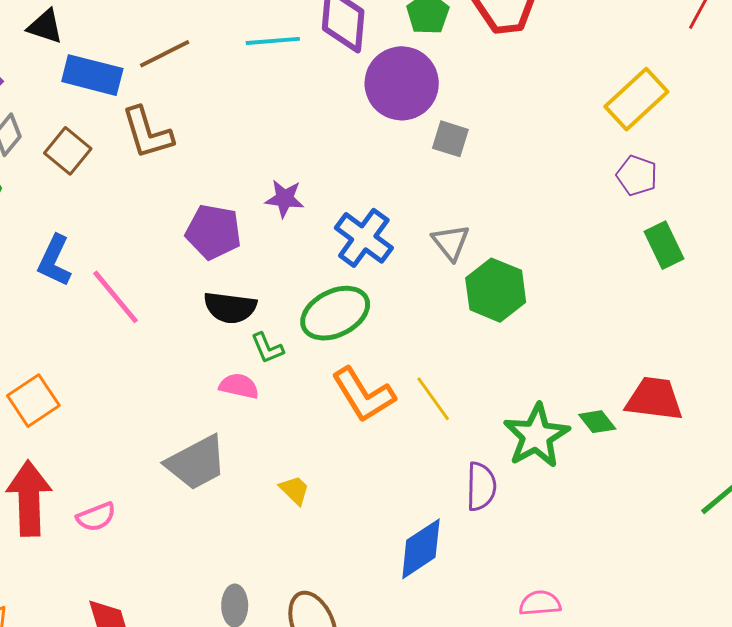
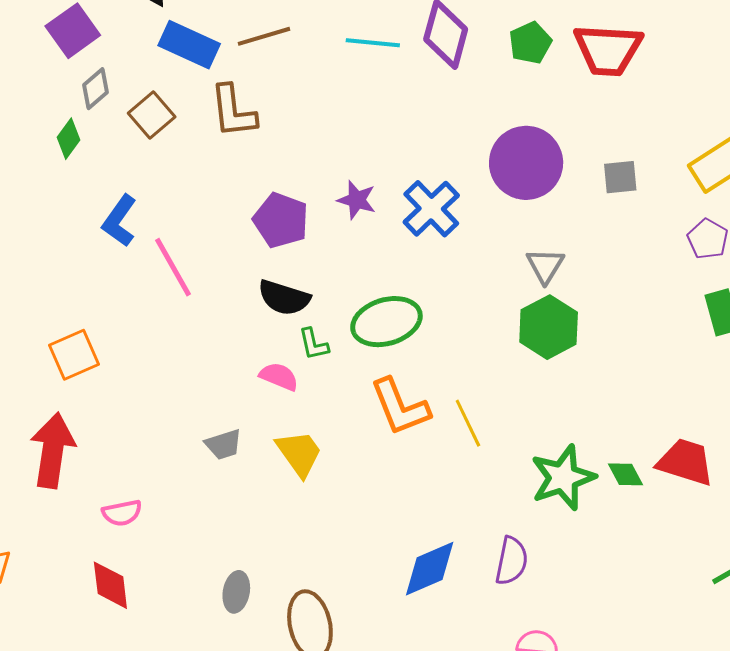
purple circle: (402, 83) -> (526, 163), moved
gray square: (450, 139) -> (620, 177), moved, turned -33
blue cross: (364, 238) -> (431, 209), moved
gray triangle: (451, 242) -> (545, 266), moved
gray trapezoid: (196, 463) -> (224, 444), size x0.6
purple semicircle: (481, 486) -> (511, 561), moved
yellow trapezoid: (295, 490) -> (299, 453), moved, size x1.6
pink semicircle: (96, 517) -> (122, 513), moved

